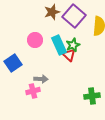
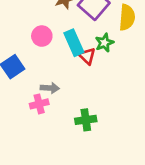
green star: (73, 45) -> (104, 43), moved
green cross: (92, 96) -> (86, 120), moved

